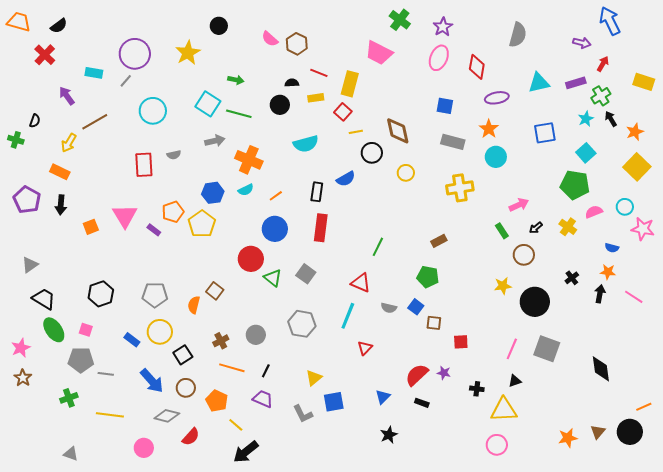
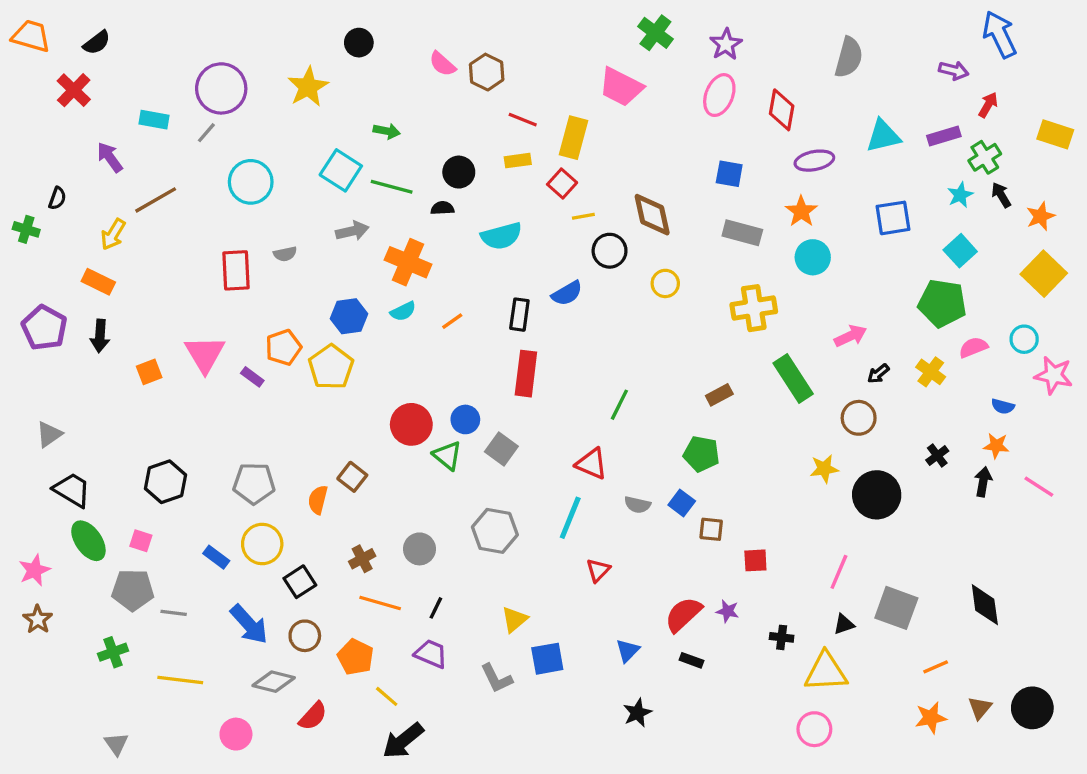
black semicircle: (292, 83) -> (442, 208), moved
blue circle: (275, 229) -> (465, 419), moved, size x0.7
green rectangle: (502, 231) -> (793, 379), moved, size x1.8
gray square: (547, 349) -> (896, 608), moved
orange line: (644, 407) -> (936, 667), moved
gray triangle: (71, 454) -> (116, 744), turned 35

